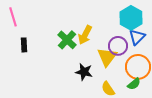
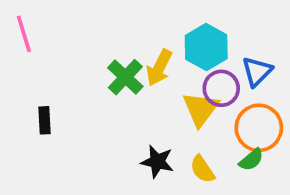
cyan hexagon: (131, 18) -> (206, 47), moved
black rectangle: (24, 45) -> (45, 120), moved
black star: (84, 72) -> (157, 162), moved

